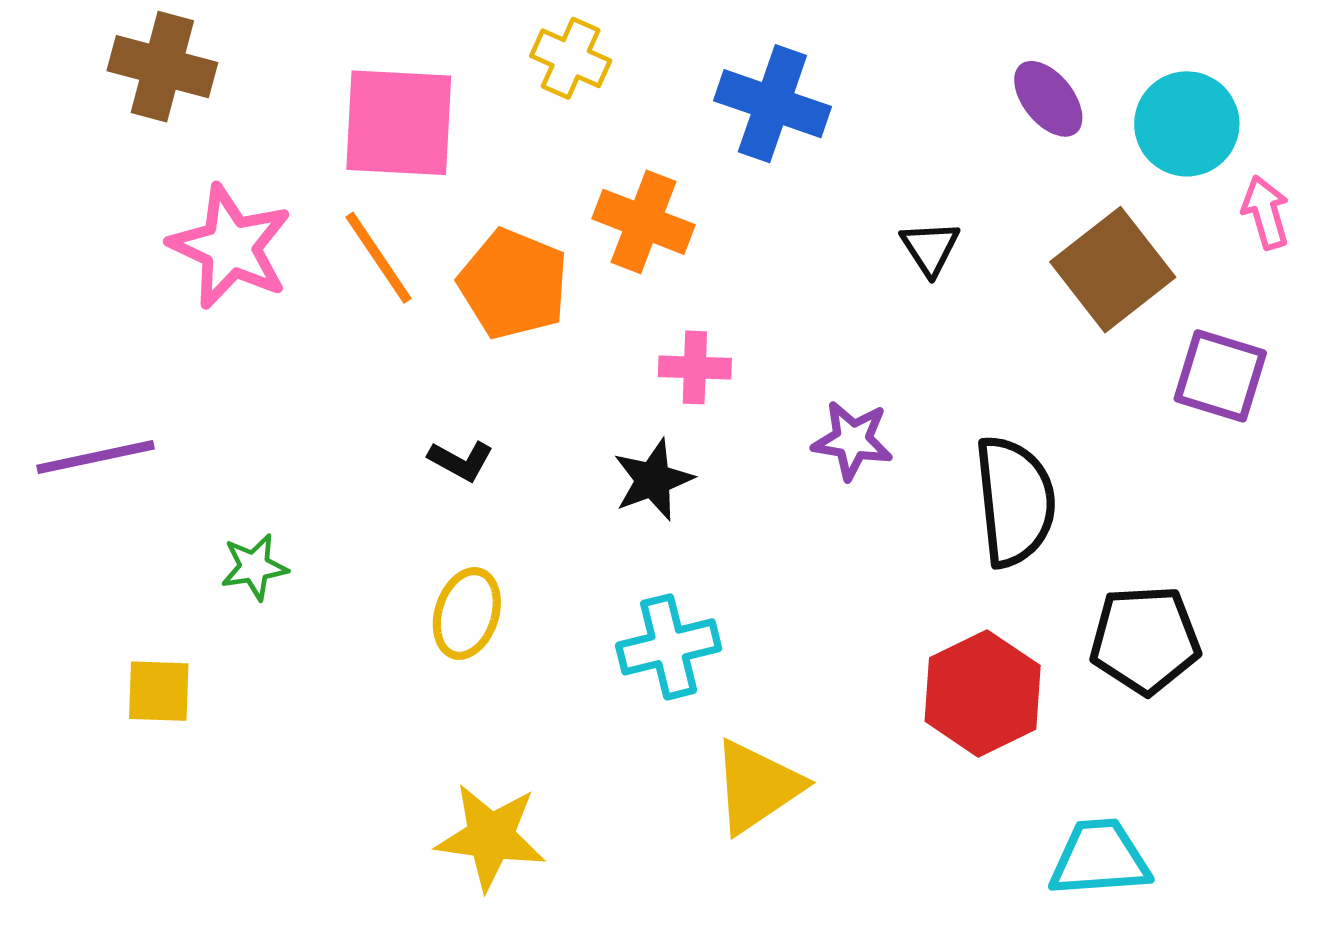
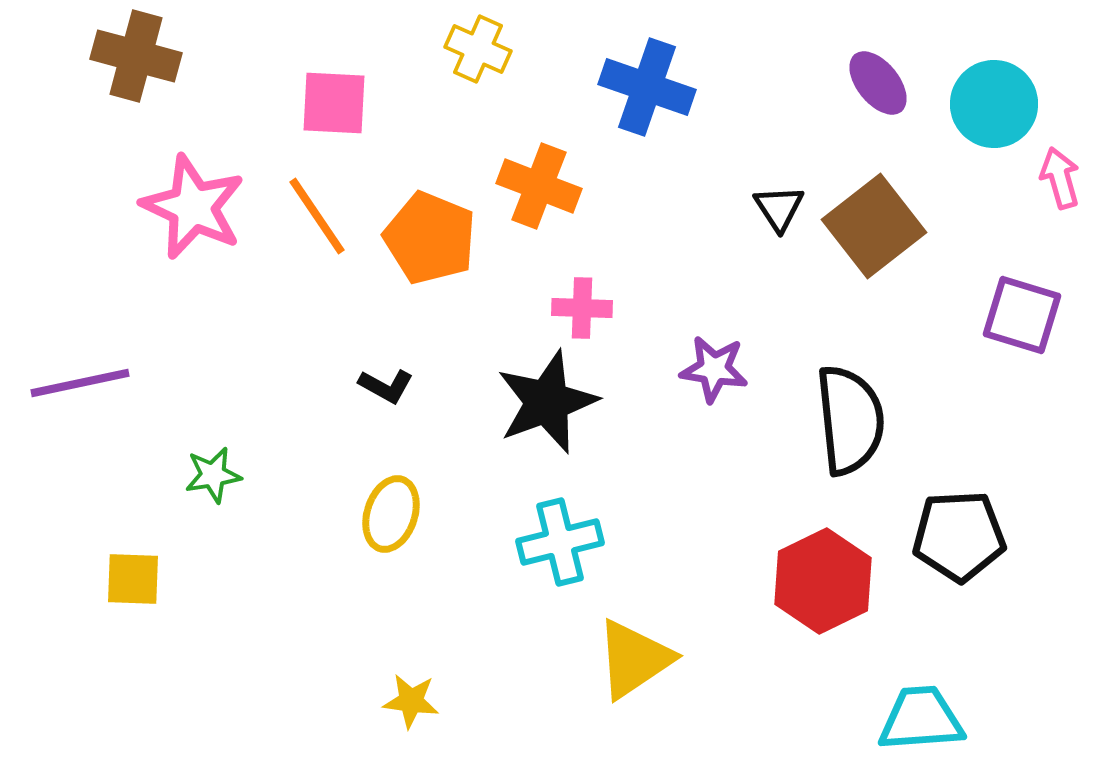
pink square: (399, 123) -> (334, 103), size x0.7
brown square: (1113, 270) -> (874, 226), moved
black star: (653, 480) -> (547, 402), size x1.5
yellow star: (491, 837) -> (411, 701), size x0.6

